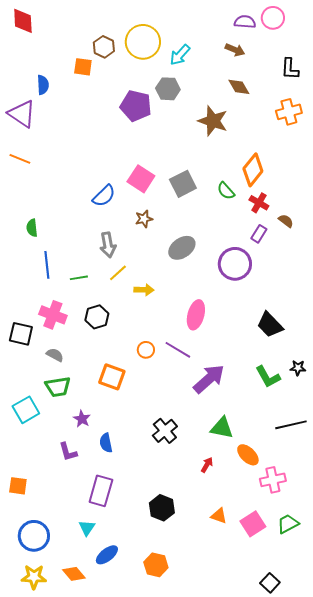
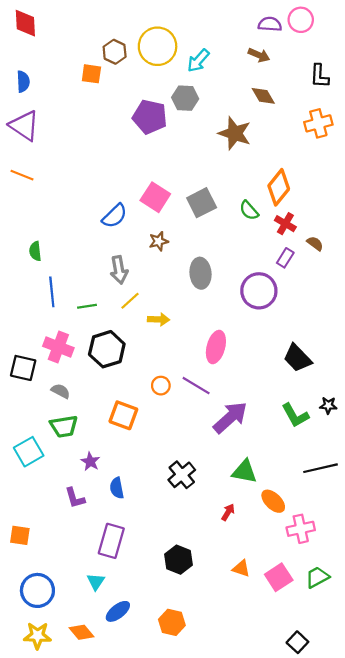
blue semicircle: (43, 85) -> (23, 82), moved
gray ellipse: (182, 248) -> (200, 273), turned -60
black hexagon: (97, 317) -> (107, 349), size x1.4

